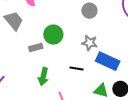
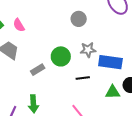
green circle: (53, 35) -> (61, 56), moved
green arrow: (43, 77) -> (33, 104), moved

